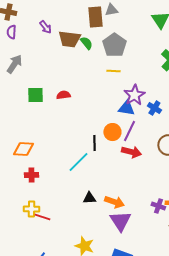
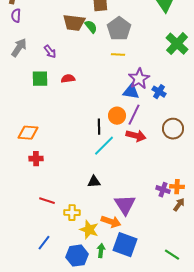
purple arrow: (45, 27) -> (50, 52), moved
cyan line: (78, 162) -> (104, 146), moved
orange arrow: (114, 202) -> (111, 222), moved
yellow cross: (31, 209) -> (72, 213), moved

